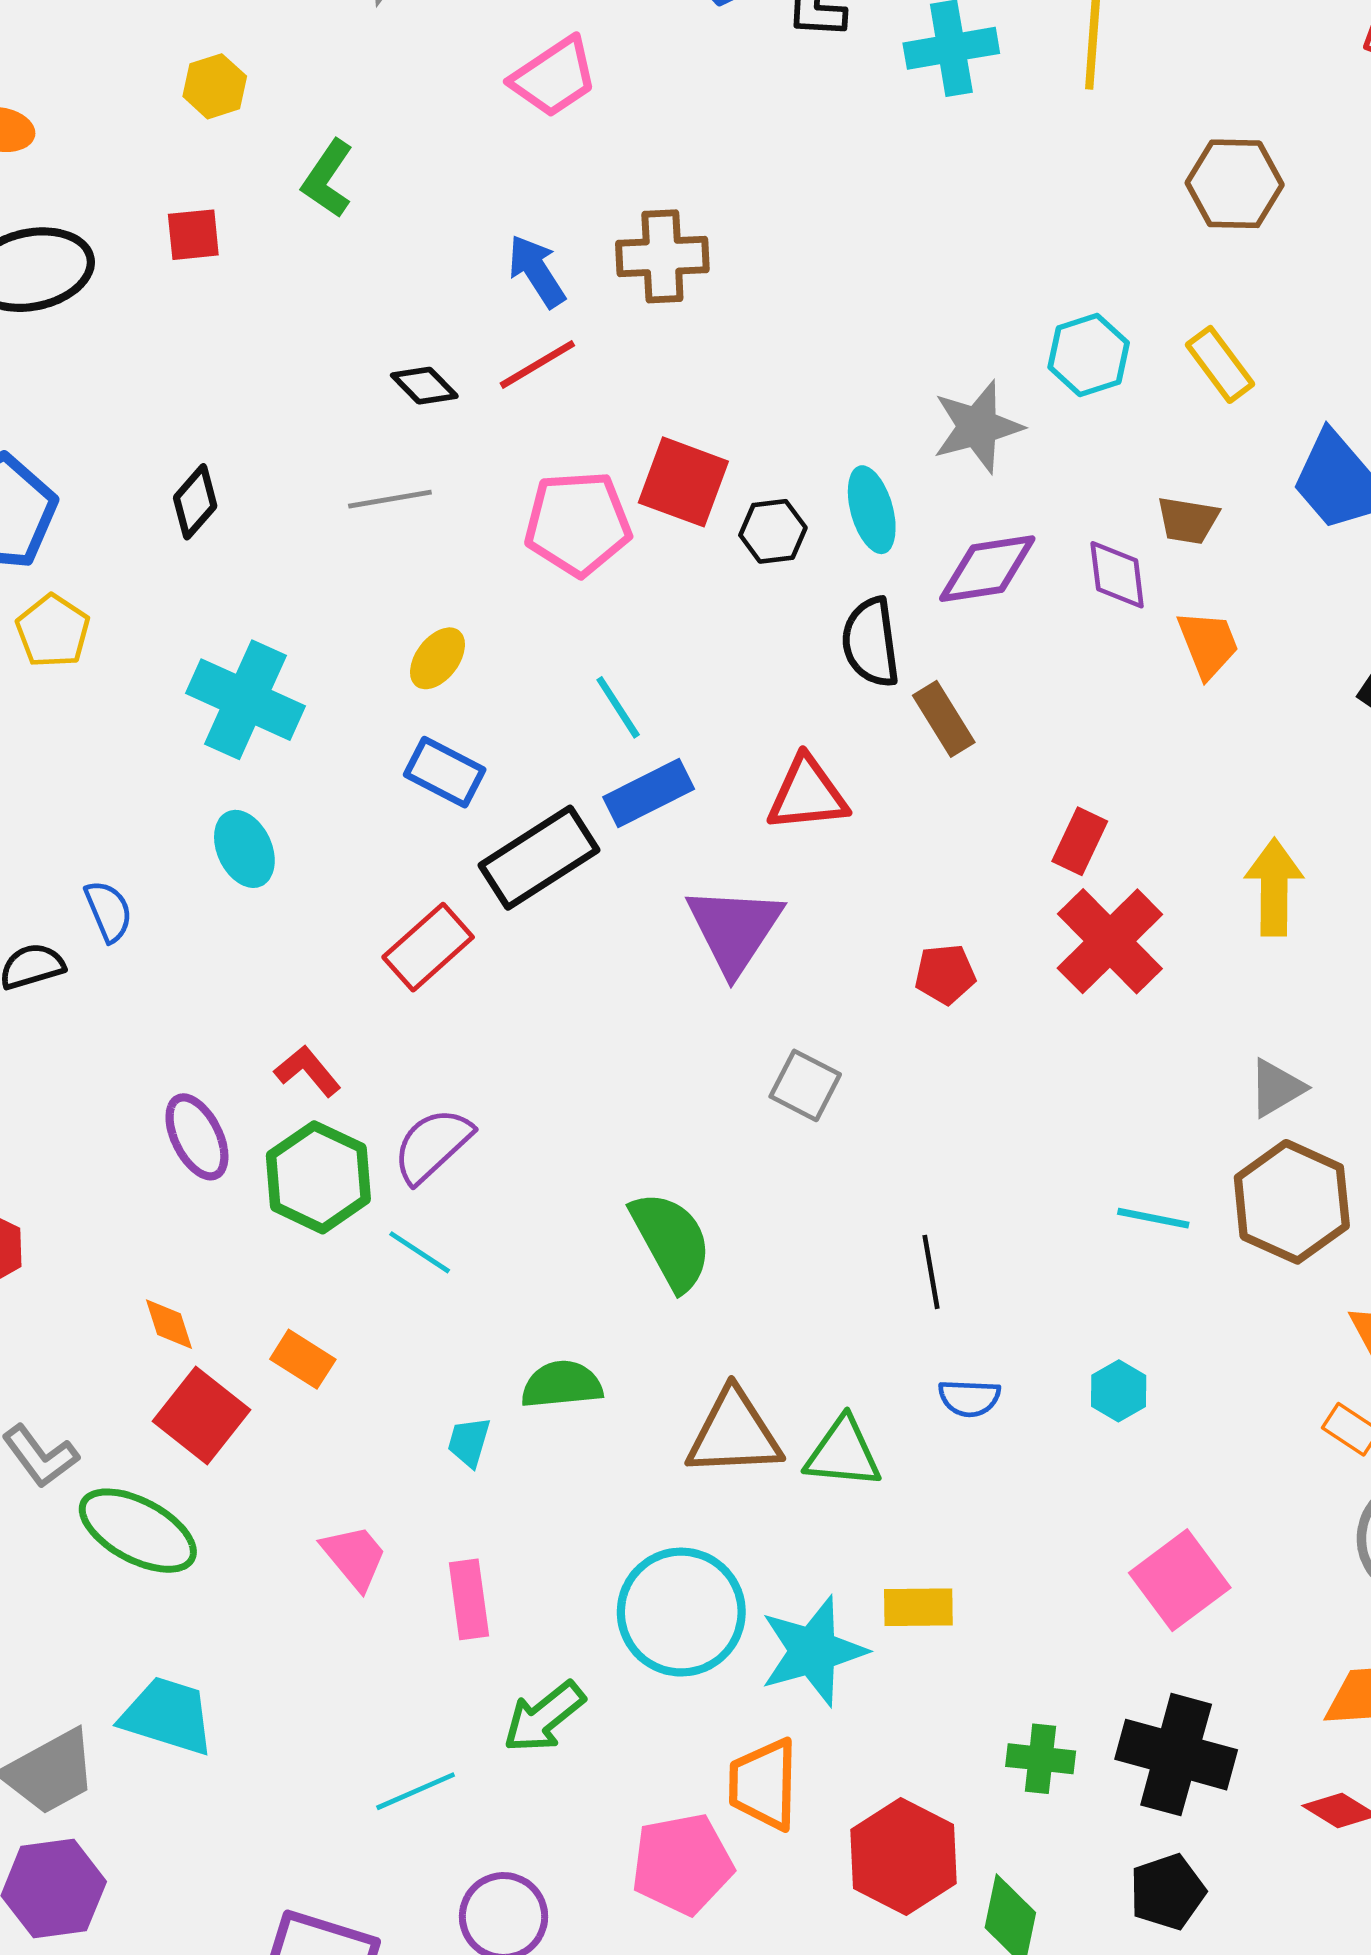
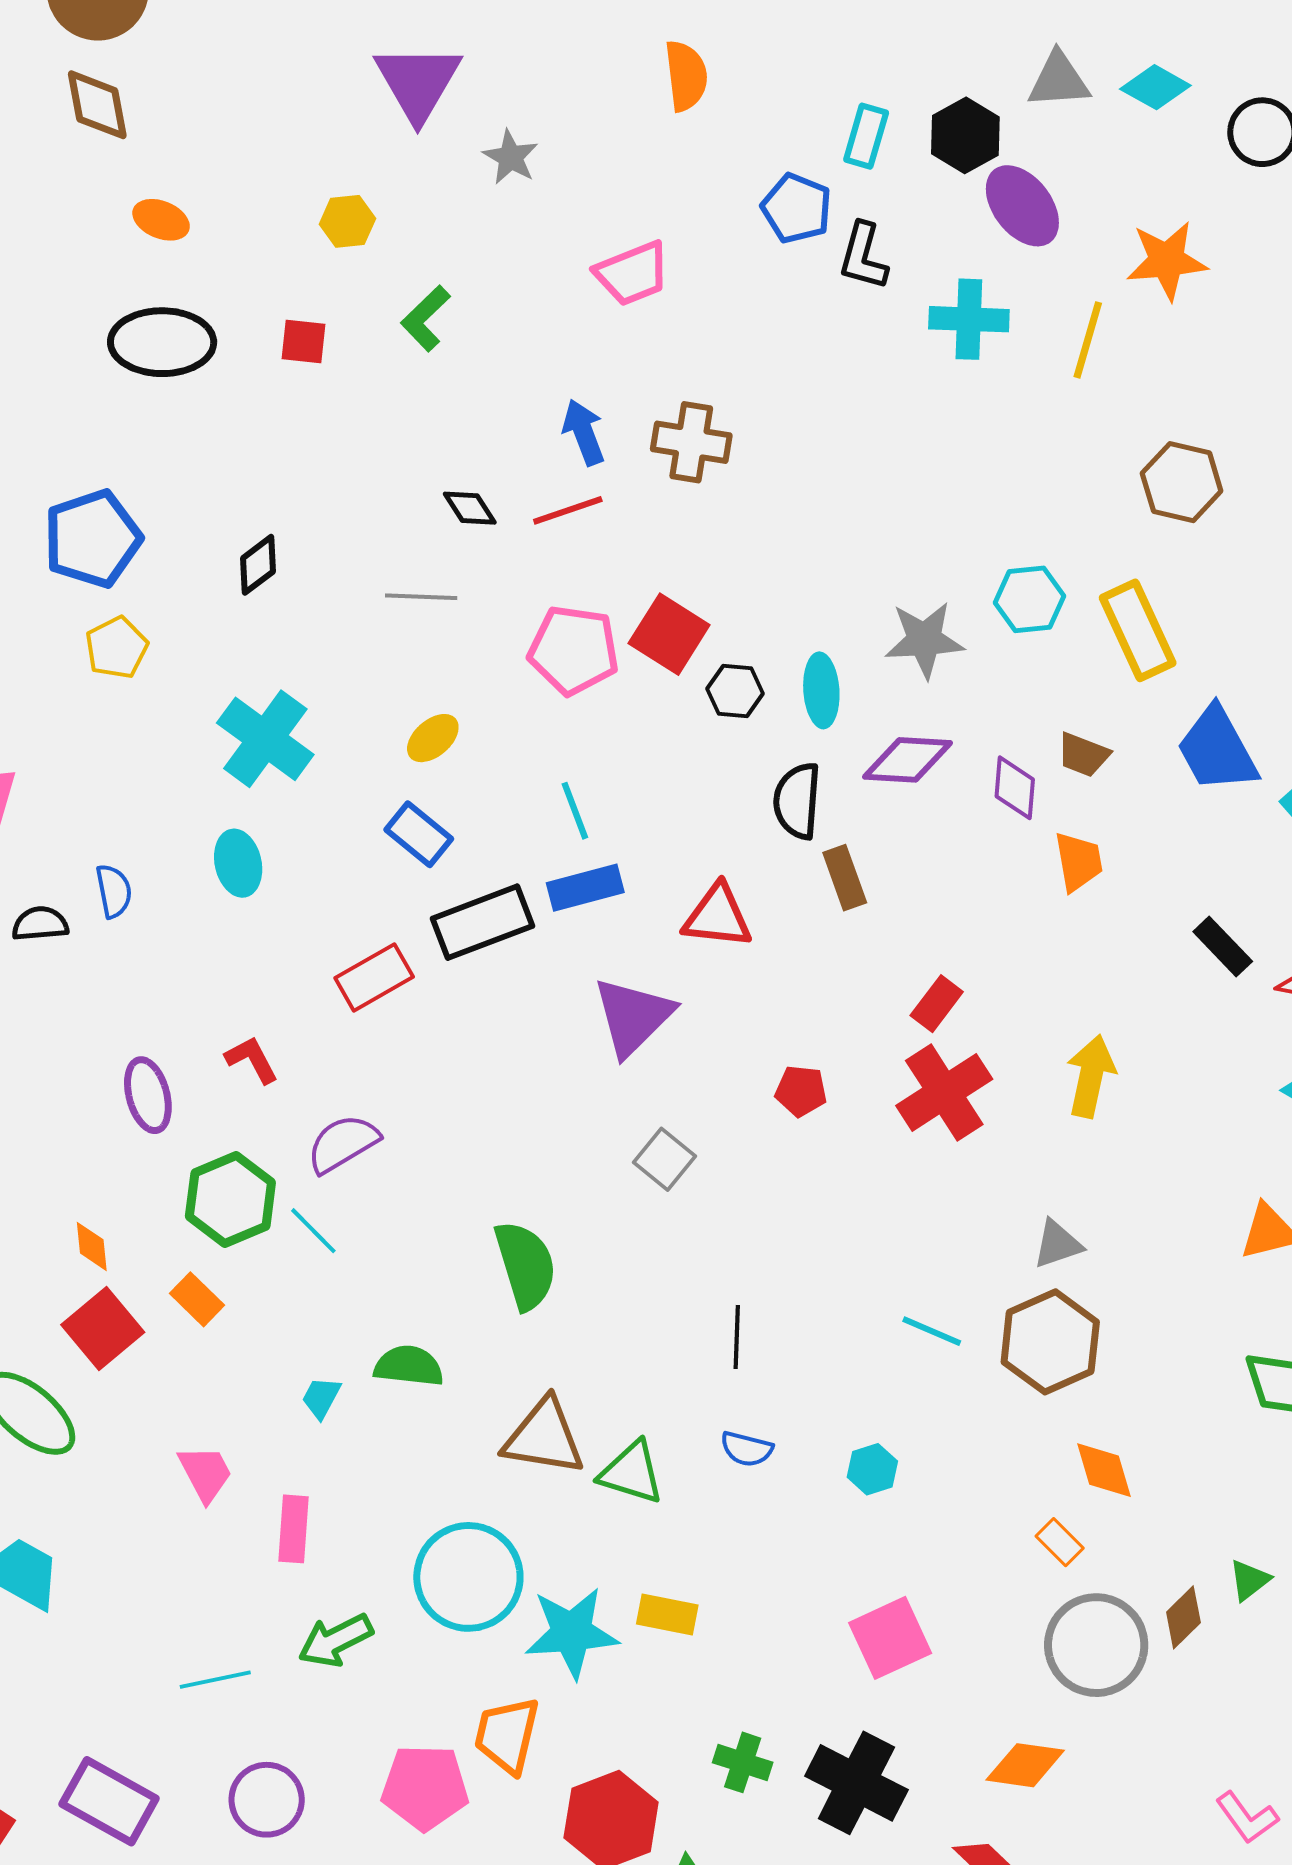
yellow rectangle: (1220, 364) -> (1138, 630), size x1.5
green hexagon: (318, 1177) -> (230, 1199), moved

